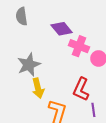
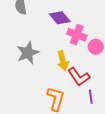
yellow arrow: (38, 88) -> (63, 61), moved
red L-shape: (81, 89) -> (79, 77), turned -60

